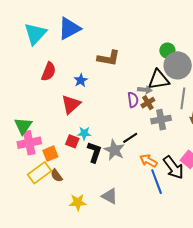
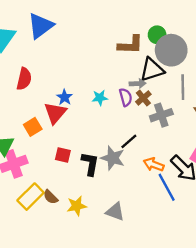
brown L-shape: (109, 58) -> (130, 45), moved
blue star: (81, 80) -> (65, 97), moved
cyan star: (84, 133) -> (100, 98), moved
orange square: (50, 154) -> (33, 127), moved
yellow star: (78, 202) -> (77, 206), moved

